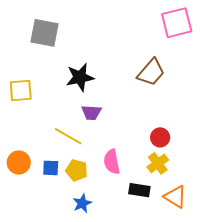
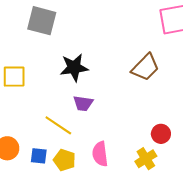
red circle: (160, 137) -> (161, 134), moved

